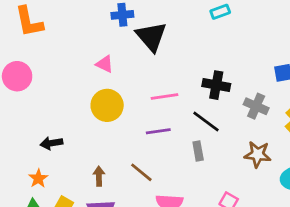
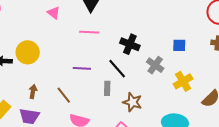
pink line: (164, 96) -> (89, 32), moved
yellow circle: (107, 105) -> (28, 52), moved
brown star: (258, 154) -> (132, 102), moved

